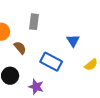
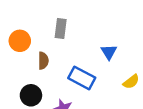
brown semicircle: (20, 48) -> (43, 61), turned 40

